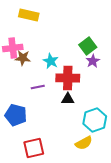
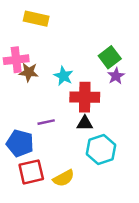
purple line: (38, 87) -> (46, 122), moved
cyan hexagon: (95, 120) -> (101, 149), moved
yellow semicircle: (84, 143) -> (64, 178), moved
red square: (34, 148) -> (31, 172), moved

